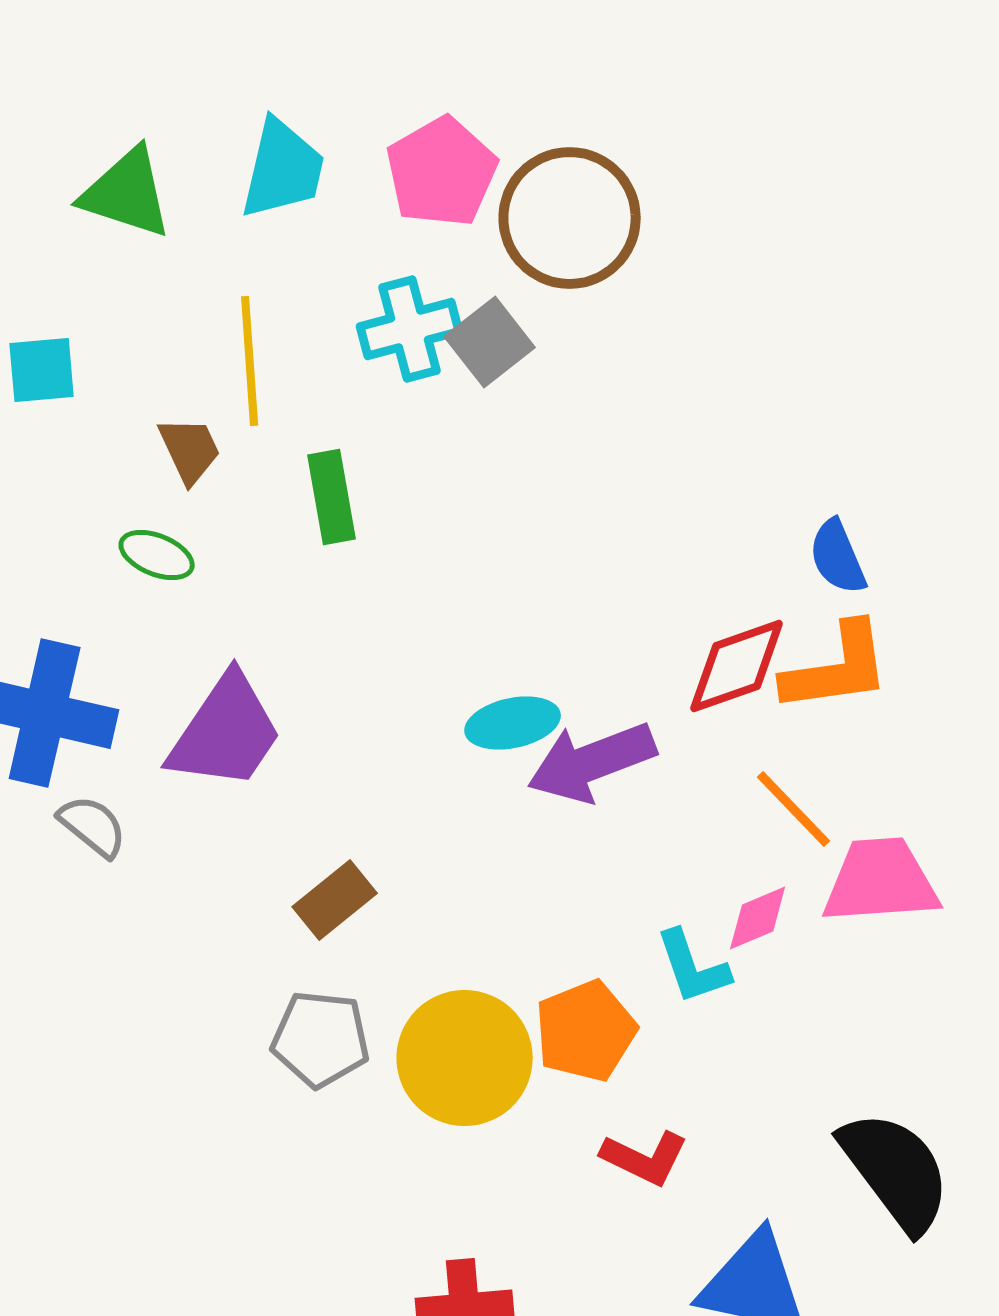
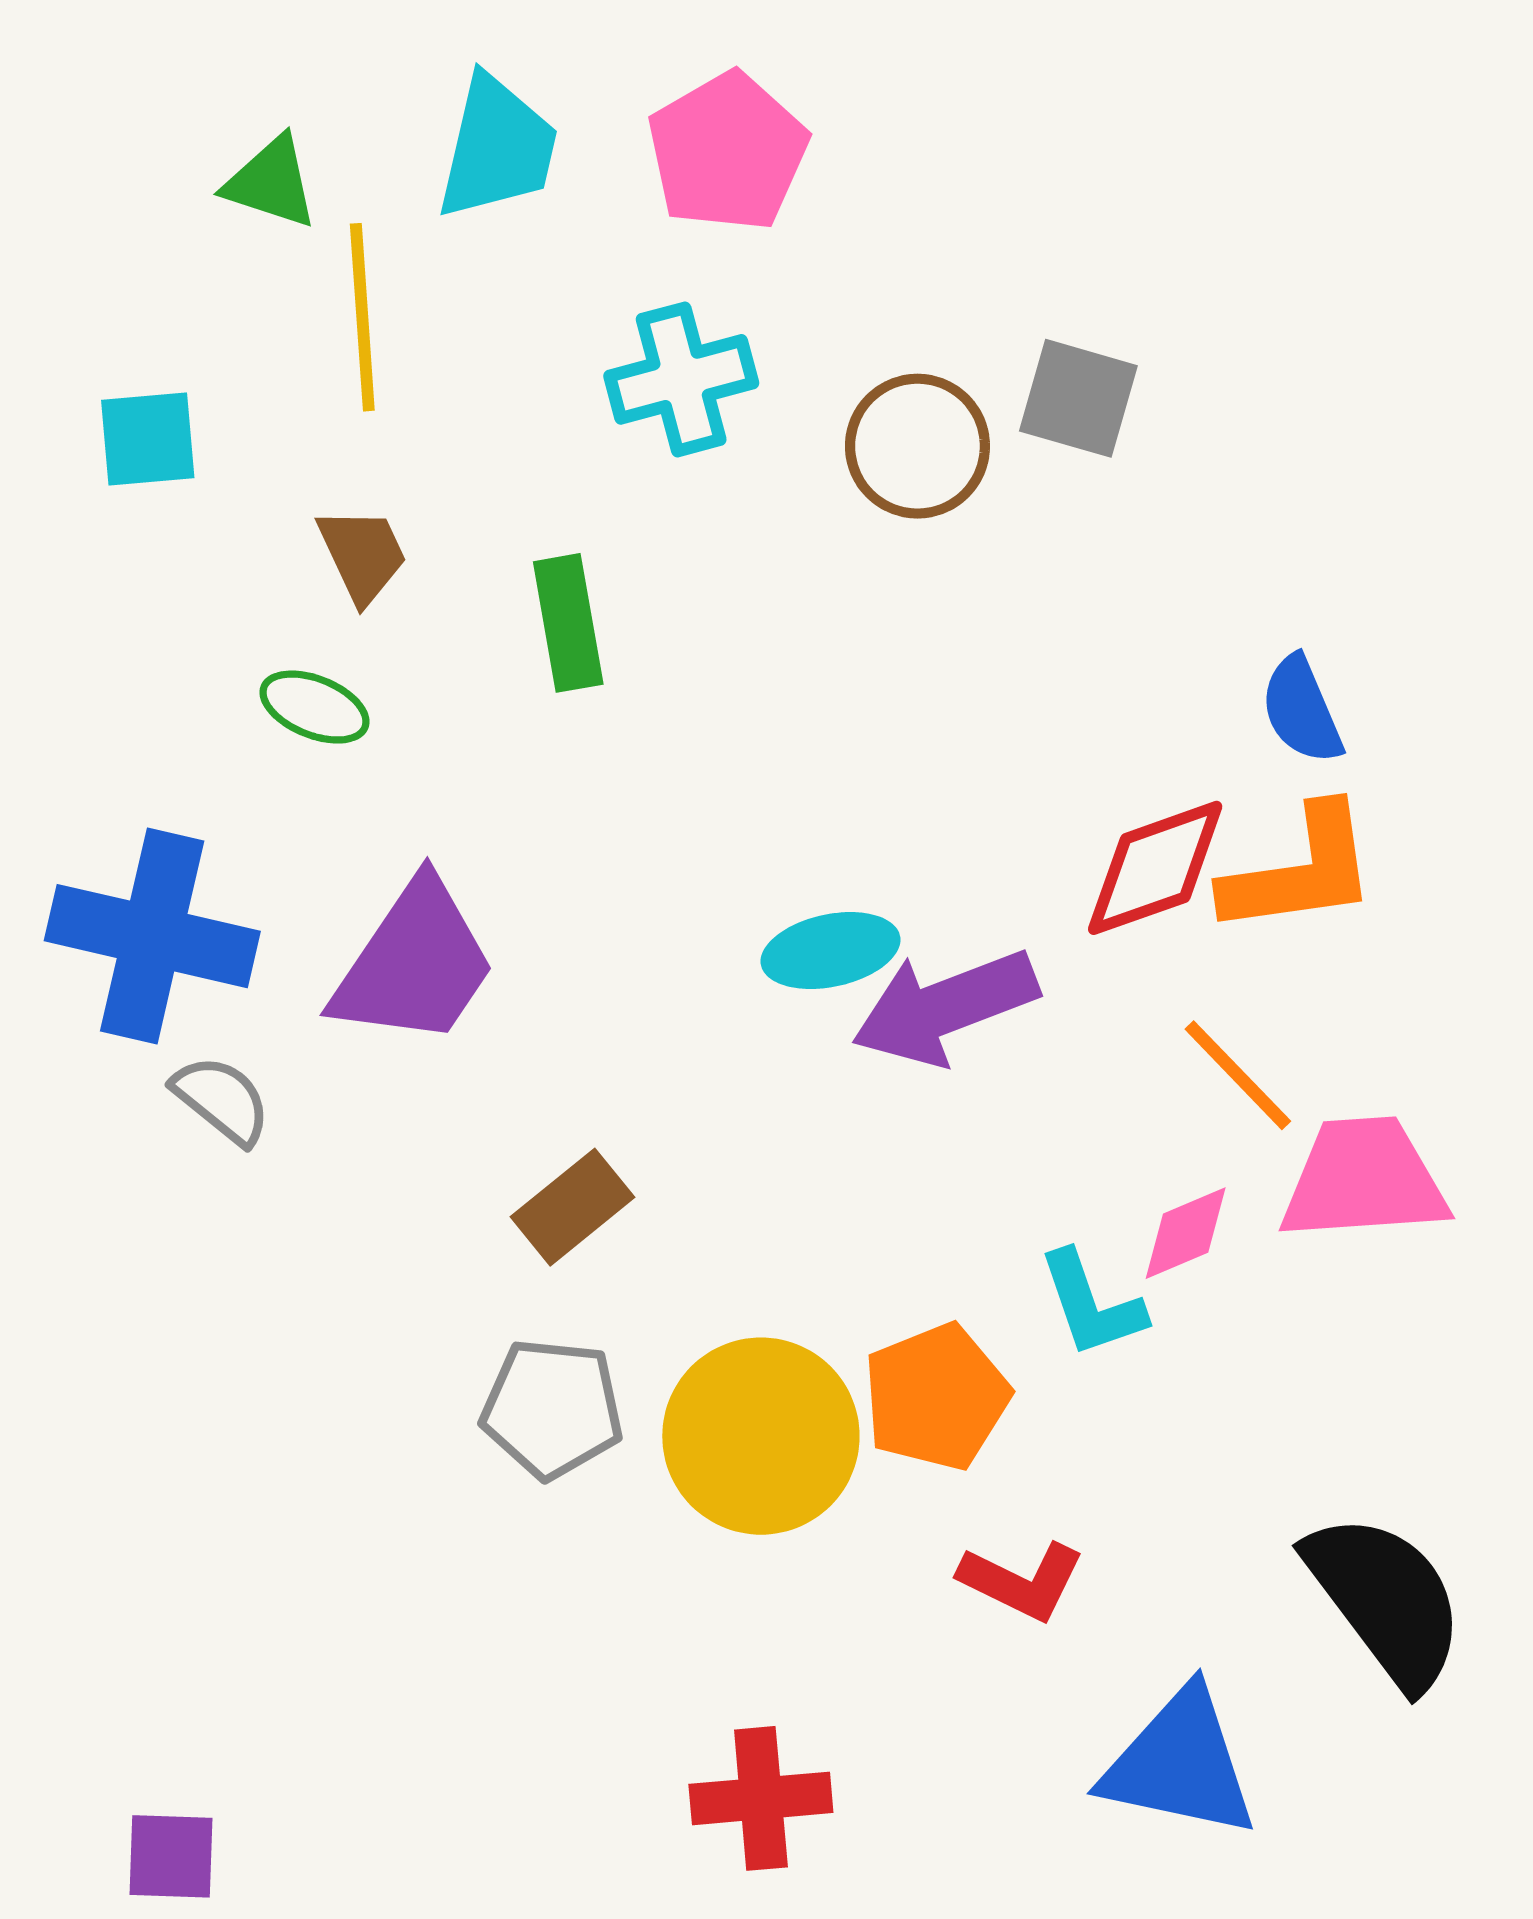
green triangle: (127, 193) -> (271, 182), size x0.7
brown circle: (570, 218) -> (917, 446), moved, size x0.7
gray square: (490, 342) -> (1078, 398), moved, turned -36
yellow line: (250, 361) -> (362, 317), moved

